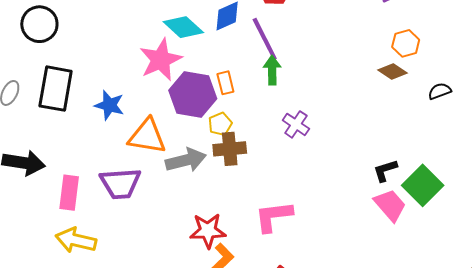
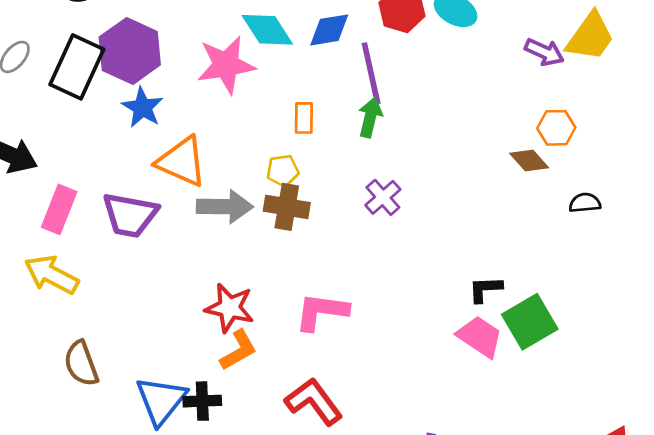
purple hexagon: (193, 95) -> (130, 51), moved
pink trapezoid: (390, 205) -> (480, 337), turned -30

